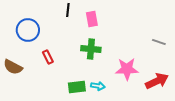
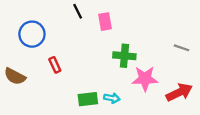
black line: (68, 10) -> (78, 11), turned -32
green cross: (91, 49) -> (124, 56), moved

